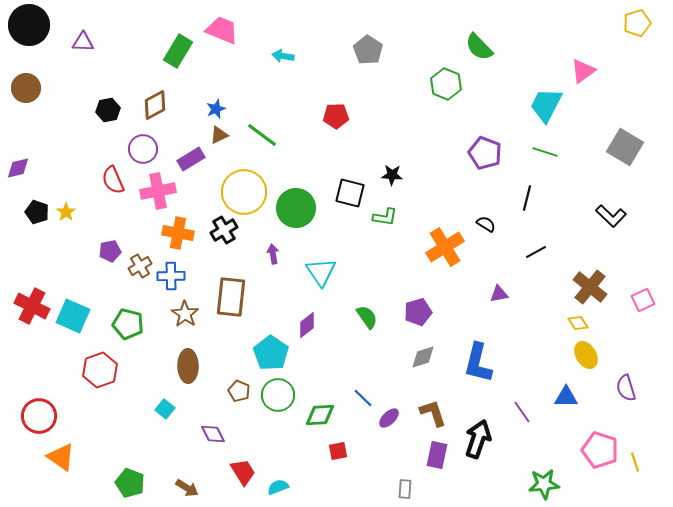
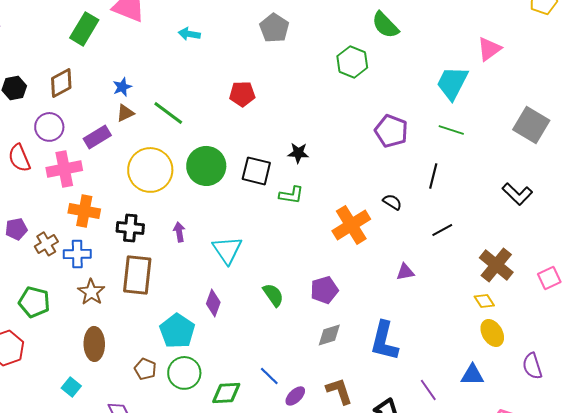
green circle: (296, 208) -> (206, 166), moved
black cross: (224, 230) -> (130, 228), moved, turned 36
purple diamond: (307, 325) -> (213, 303), turned -32

